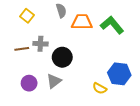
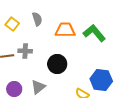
gray semicircle: (61, 11) -> (37, 19), moved
black circle: (62, 57) -> (57, 64), moved

